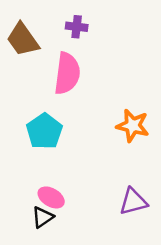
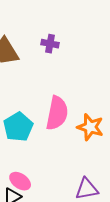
pink semicircle: (67, 73) -> (57, 113), moved

